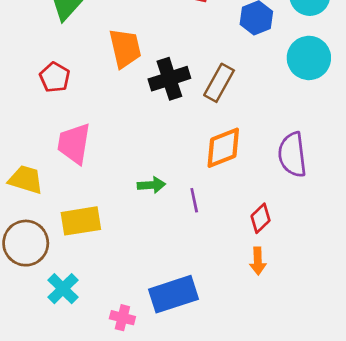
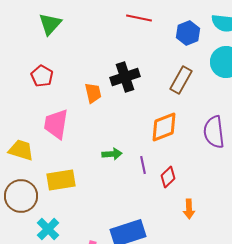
orange trapezoid: (125, 48) -> (93, 93), moved, size x0.7
brown rectangle: (219, 83) -> (181, 80), moved
red diamond: (261, 218) -> (168, 177), moved

